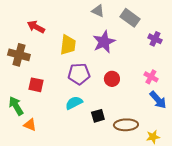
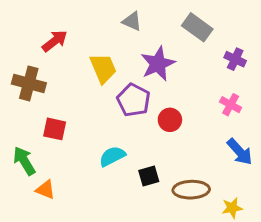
gray triangle: (98, 11) -> (132, 21), moved
red arrow: (36, 27) -> (55, 41), turned 114
yellow trapezoid: (68, 45) -> (103, 68), turned -30
purple pentagon: (79, 74) -> (134, 100), moved, turned 30
pink cross: (151, 77) -> (231, 105), moved

